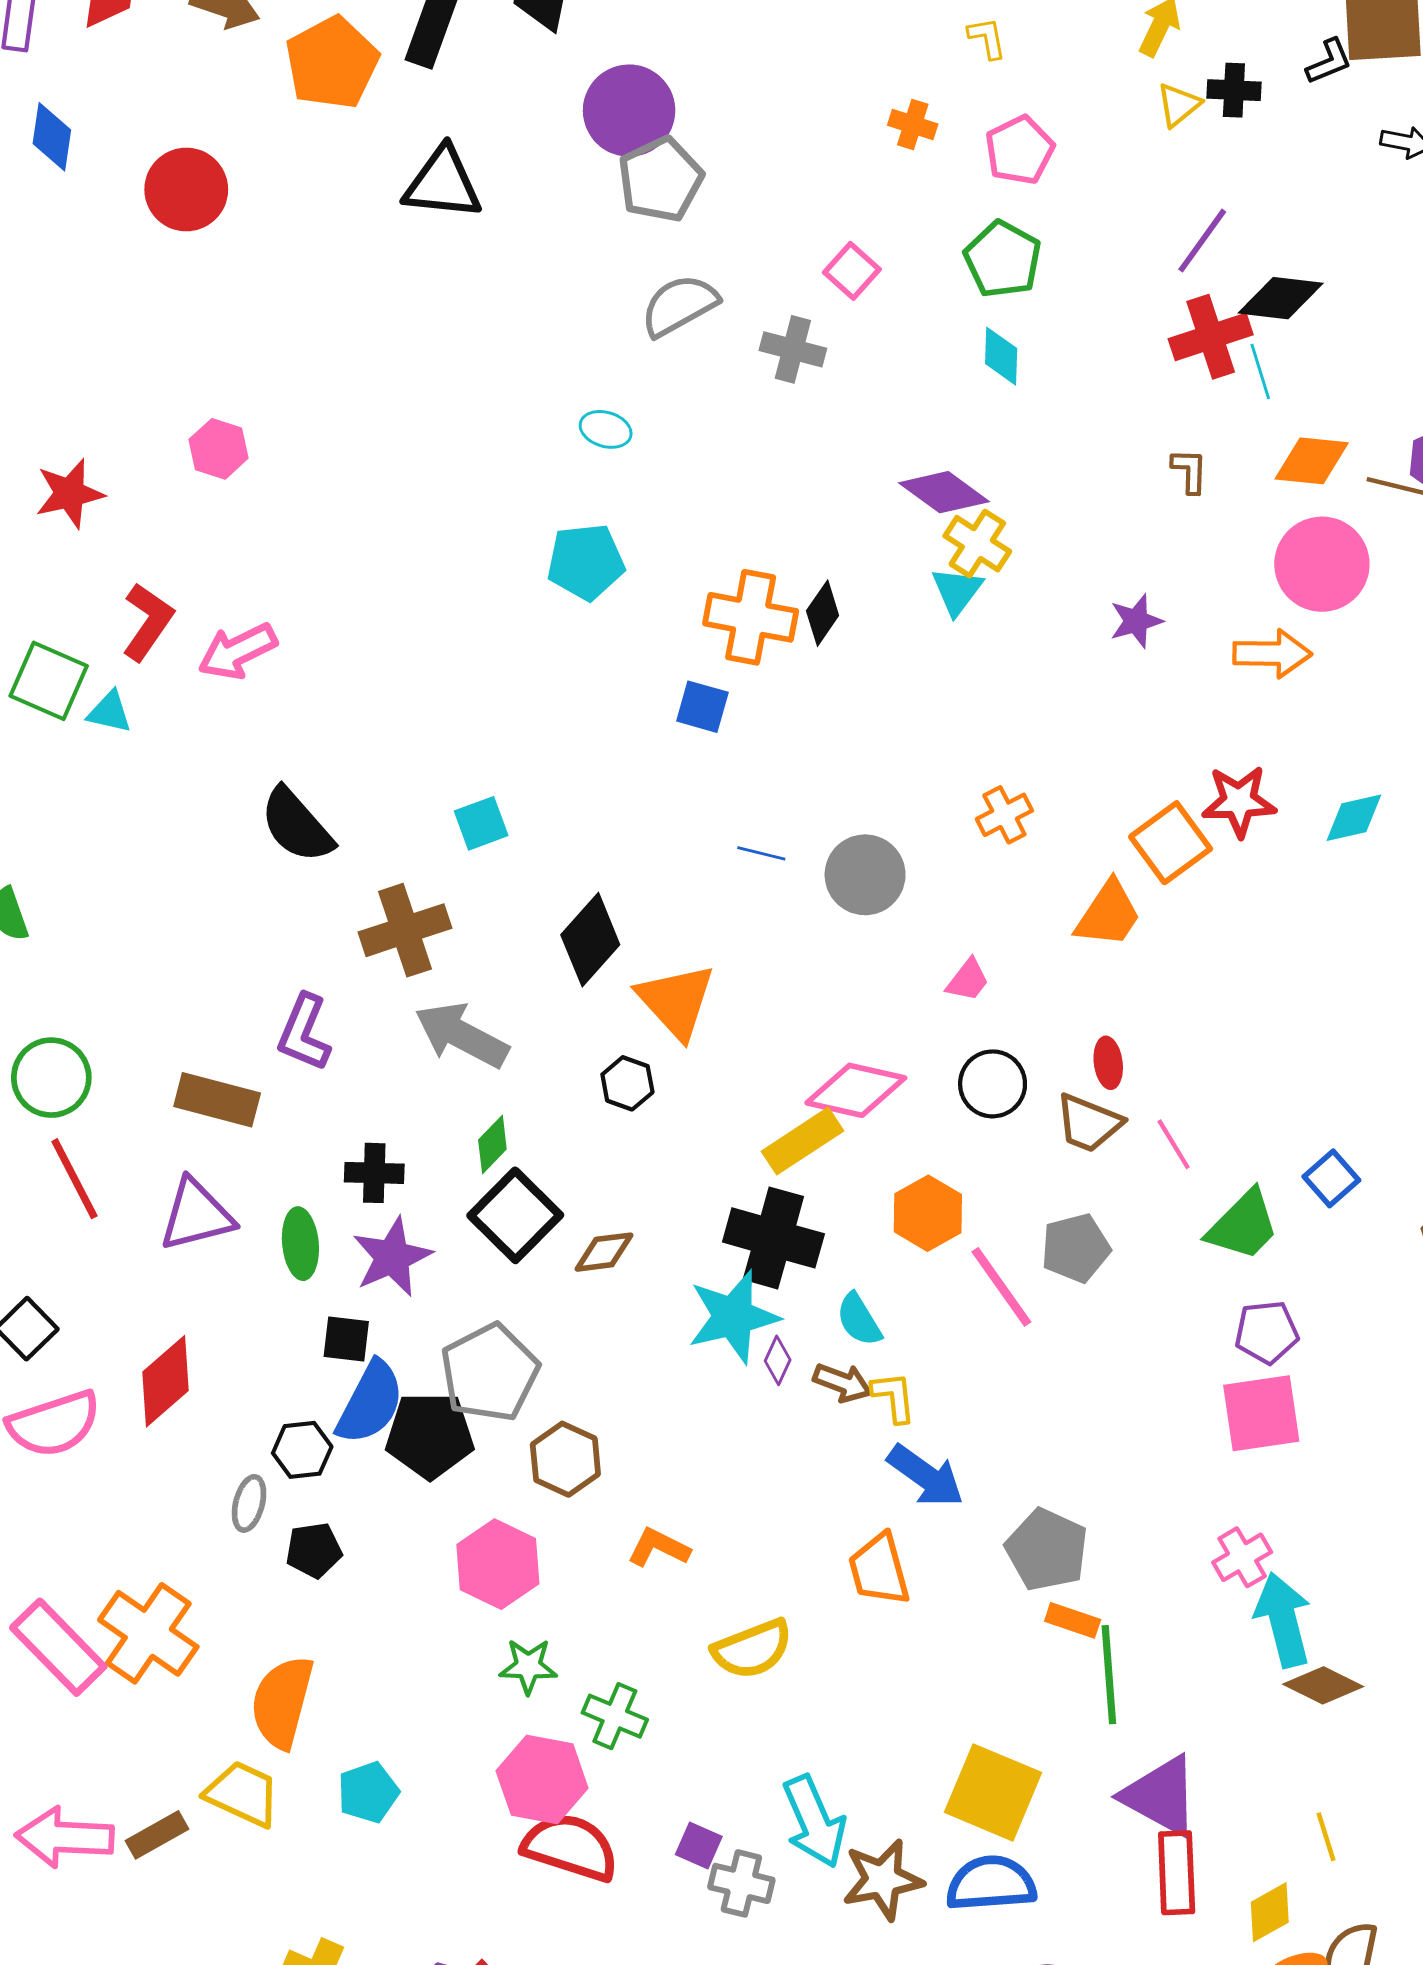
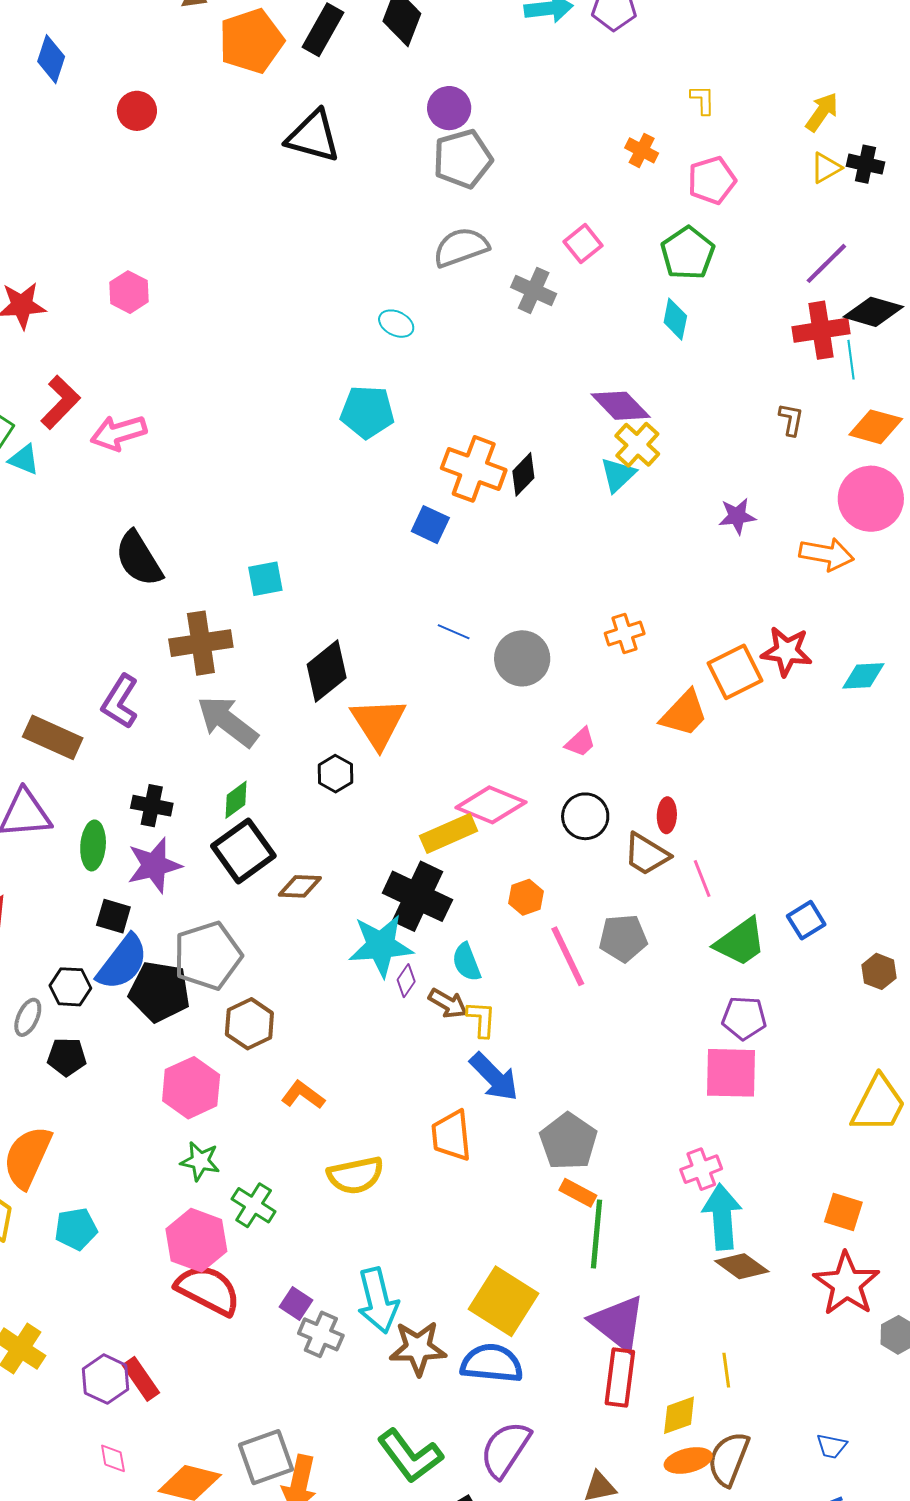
purple circle: (629, 111) -> (449, 108), size x0.7
red circle: (186, 190) -> (137, 111), size x0.7
orange hexagon: (928, 1213) -> (526, 897), size x0.7

